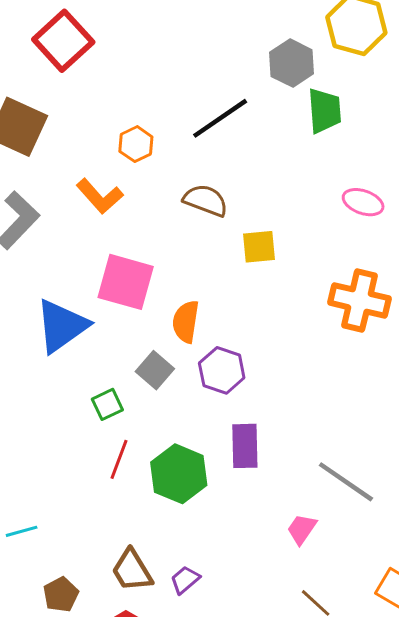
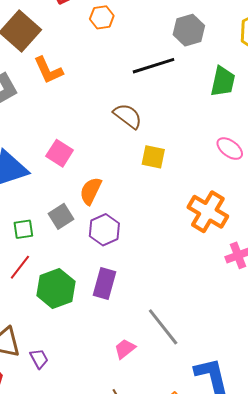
gray hexagon: (292, 63) -> (189, 30), moved
orange hexagon: (136, 144) -> (102, 17), moved
orange L-shape: (100, 196) -> (48, 70), moved
pink square: (126, 282) -> (60, 153), size x0.7
purple trapezoid: (185, 580) -> (39, 359), turned 85

